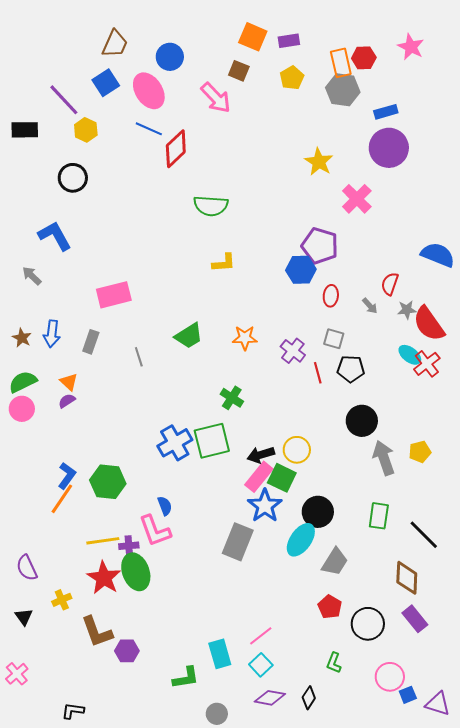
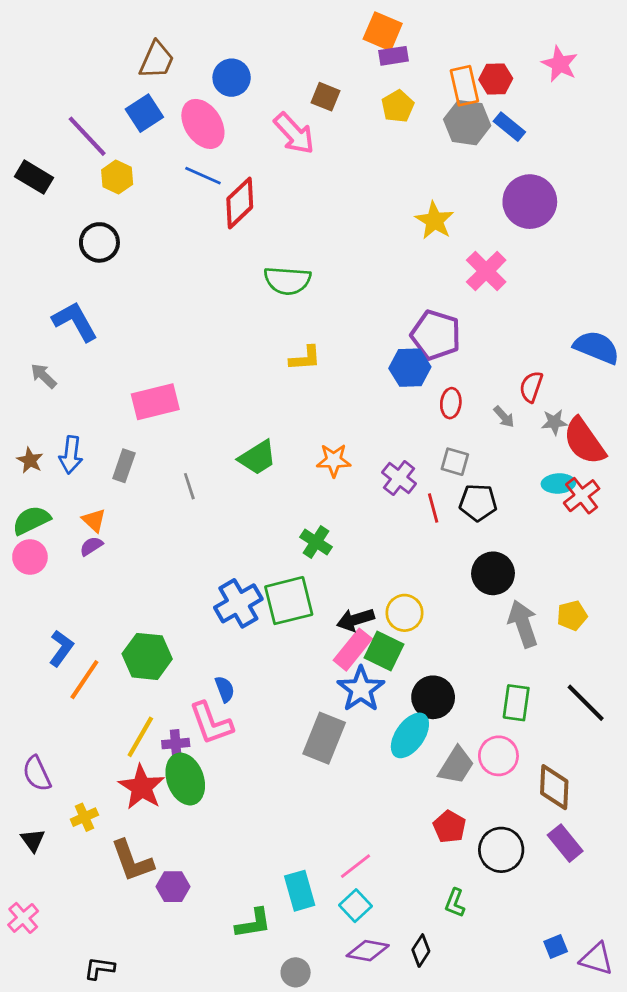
orange square: (253, 37) -> (383, 31), moved
blue rectangle: (386, 112) -> (509, 127), moved, turned 55
black rectangle: (25, 130) -> (34, 177), turned 32
cyan ellipse: (410, 355) -> (558, 483), turned -40
blue L-shape: (67, 476) -> (61, 648), moved
black line: (424, 535) -> (586, 703), moved
yellow line: (103, 541) -> (140, 737), turned -52
pink circle: (390, 677) -> (498, 756), moved

